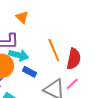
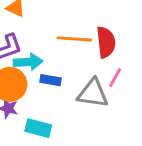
orange line: (54, 50) -> (74, 39), turned -45

